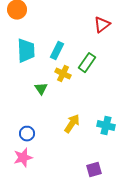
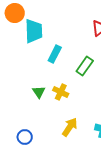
cyan trapezoid: (26, 51) -> (34, 31), moved
yellow cross: (63, 74) -> (61, 92), moved

